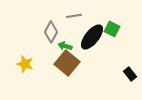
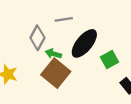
green square: (112, 29) -> (109, 59), moved, turned 35

